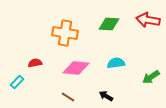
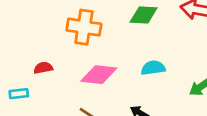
cyan rectangle: (17, 82) -> (19, 94), turned 40

